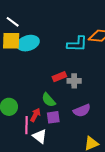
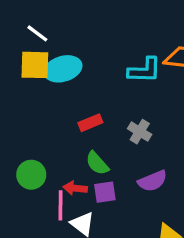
red rectangle: (59, 77) -> (90, 123), moved
gray cross: (74, 81) -> (140, 132), turned 32
red arrow: (35, 115) -> (75, 188), turned -112

